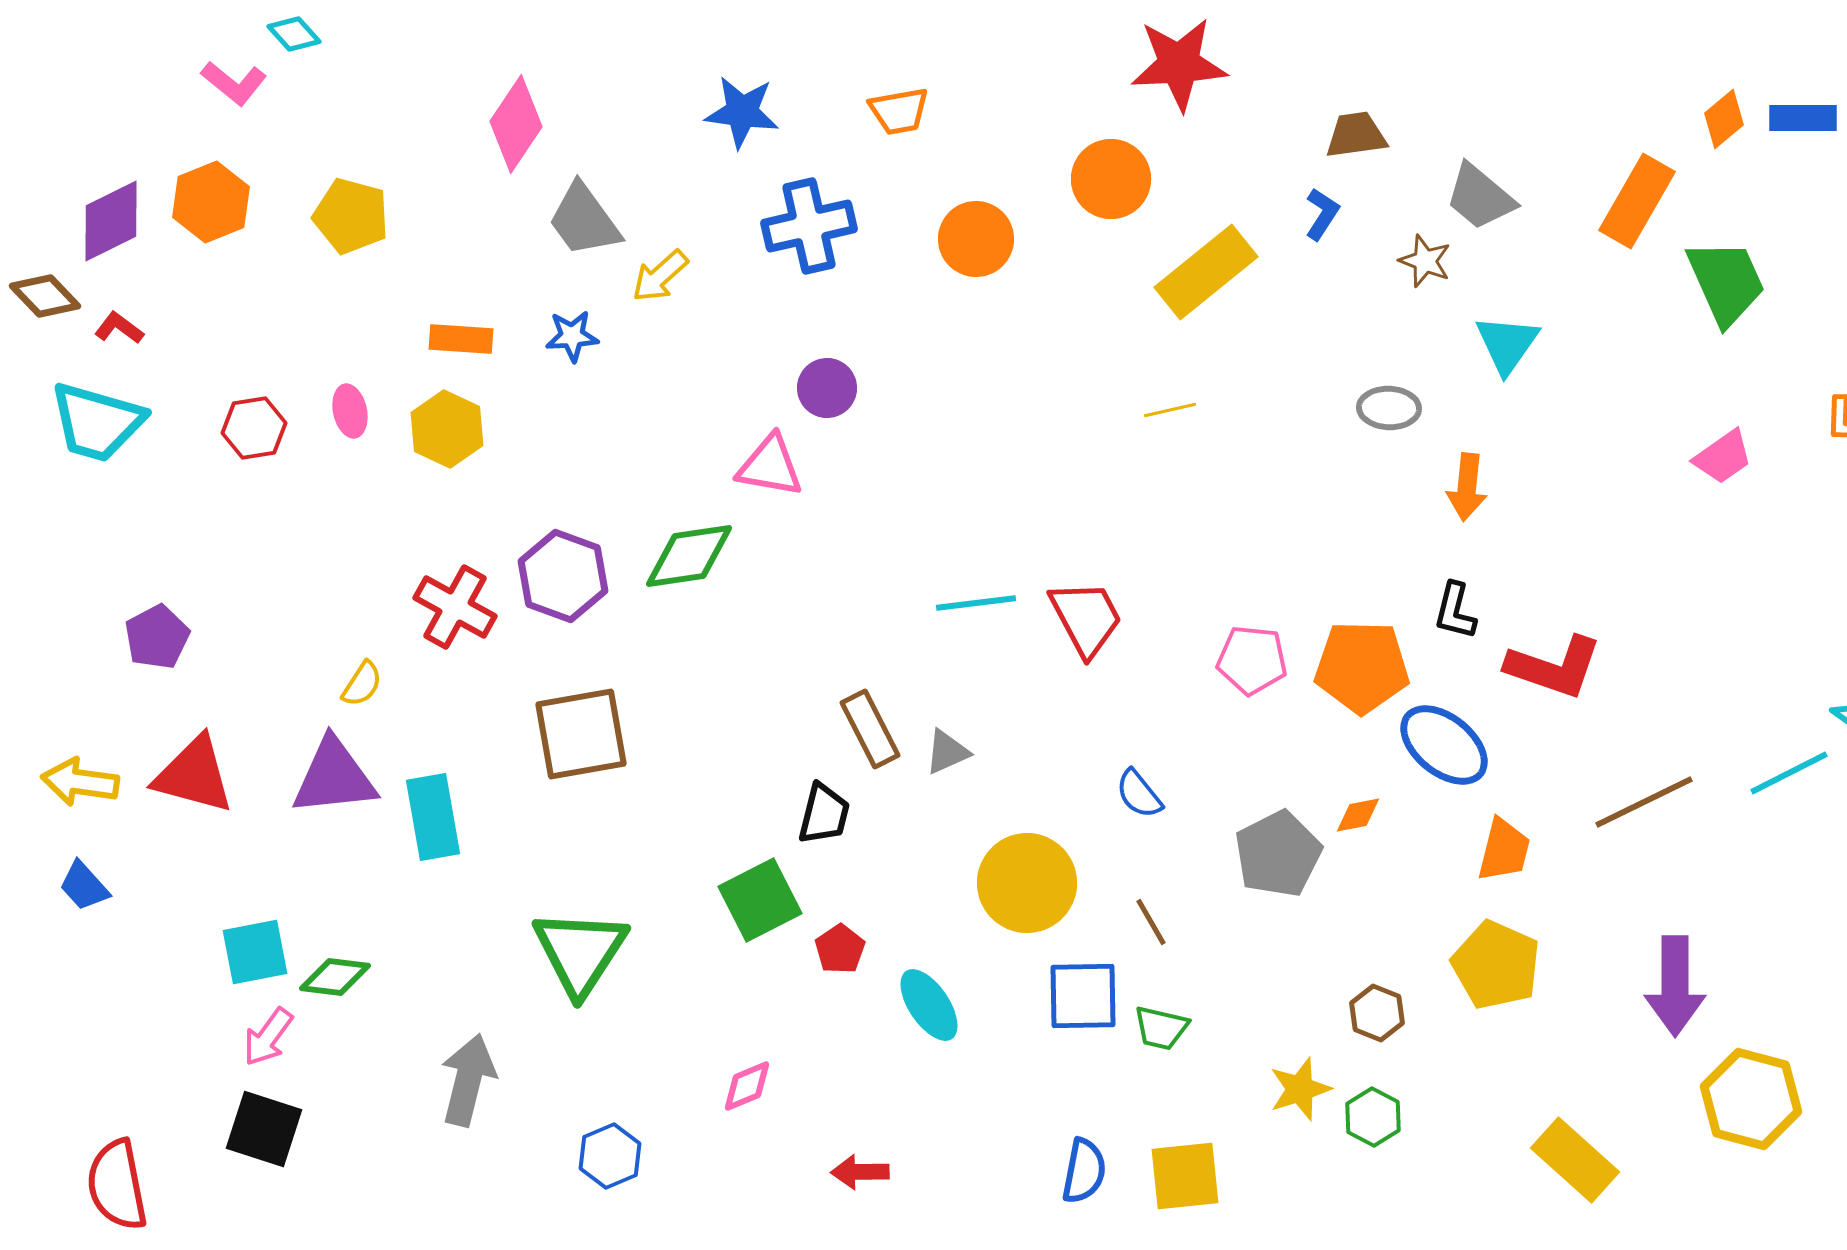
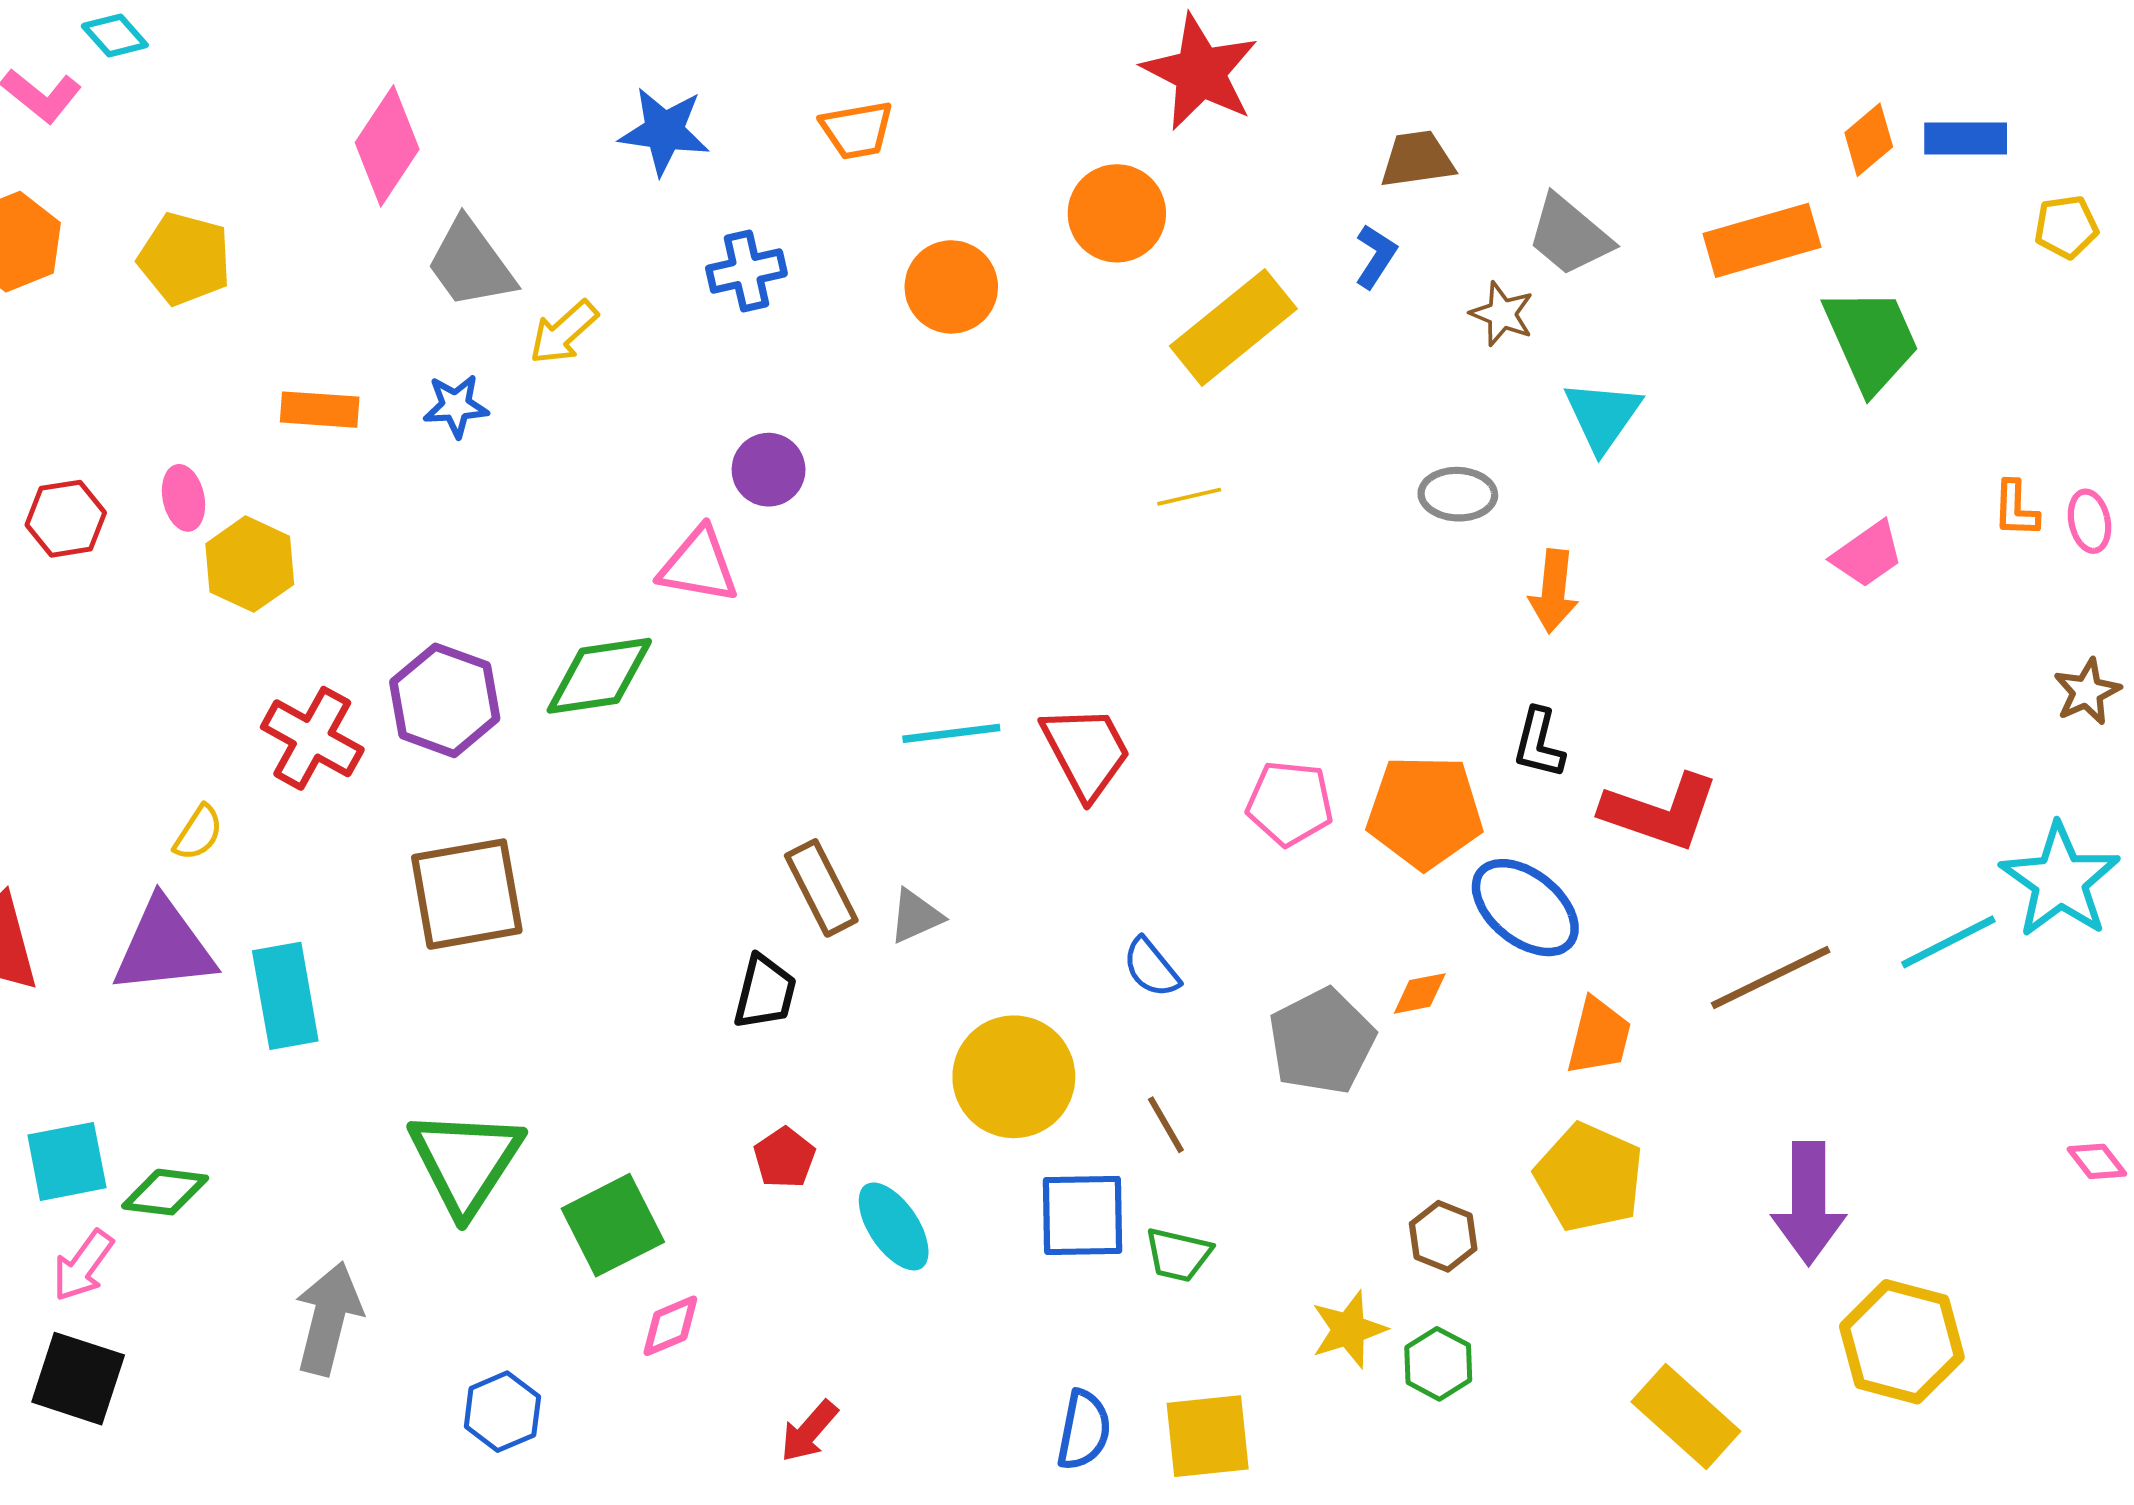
red star: (1179, 64) -> (1200, 72), turned 30
orange rectangle: (1637, 201) -> (1762, 240), turned 44
blue cross: (809, 226) -> (746, 271), size x0.7
yellow hexagon: (447, 429) -> (250, 564), moved
green square: (760, 900) -> (613, 1225), moved
red arrow: (860, 1172) -> (809, 1431), turned -48

